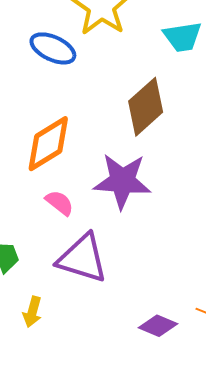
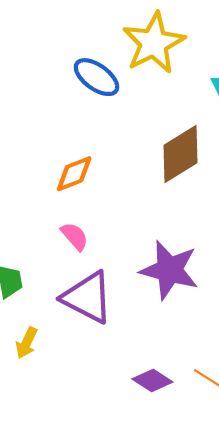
orange diamond: (48, 144) -> (74, 174), size x0.7
purple star: (122, 181) -> (169, 270), moved

